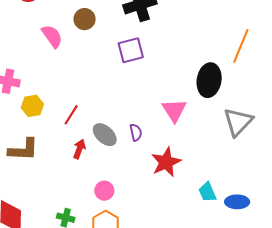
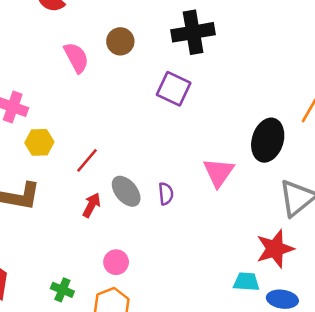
purple square: (131, 50) -> (174, 89), turned 32
red star: (166, 162) -> (275, 249), moved
cyan trapezoid: (207, 192) -> (246, 282), turned 110

